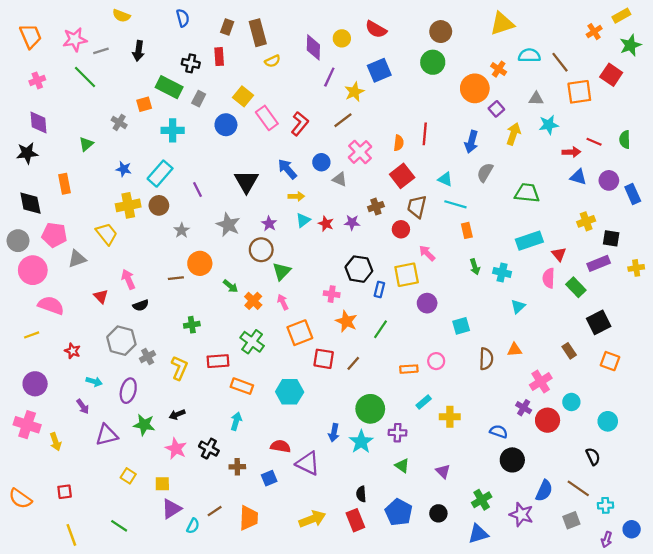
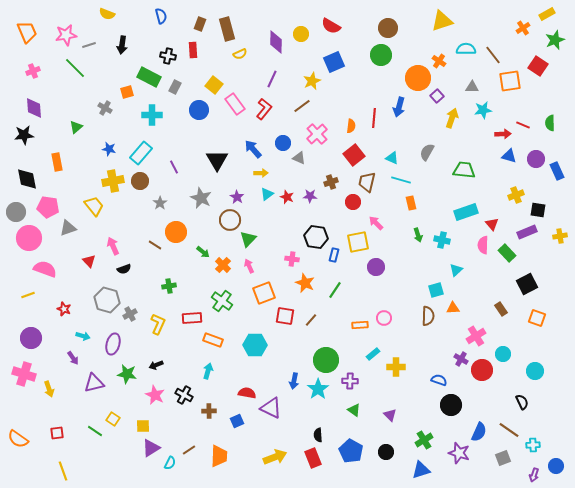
purple line: (329, 77) -> (272, 79), moved
blue arrow: (471, 142) -> (399, 107), moved
brown line: (176, 278) -> (155, 245), turned 40
cyan square: (461, 326) -> (436, 290), moved
green line: (119, 526) -> (95, 431), moved

